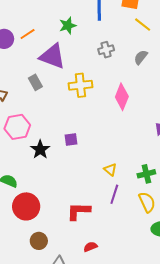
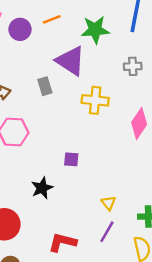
green star: (68, 26) -> (95, 30), size x1.4
orange line: (28, 34) -> (52, 19), moved
black star: (40, 149) -> (42, 188), moved

